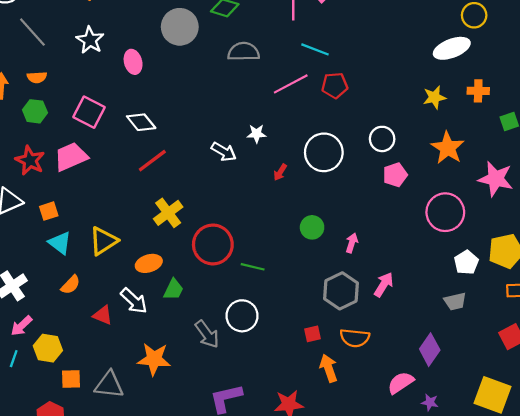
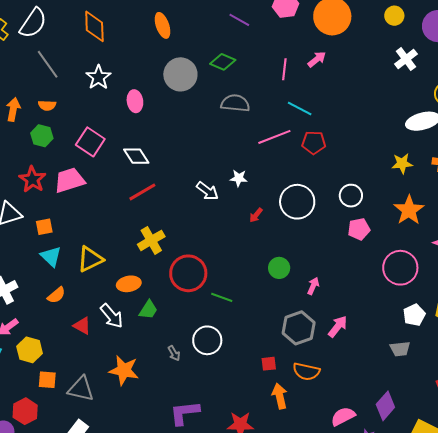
gray arrow: (207, 334) -> (174, 353), size x0.6
purple diamond: (430, 350) -> (385, 406), moved

